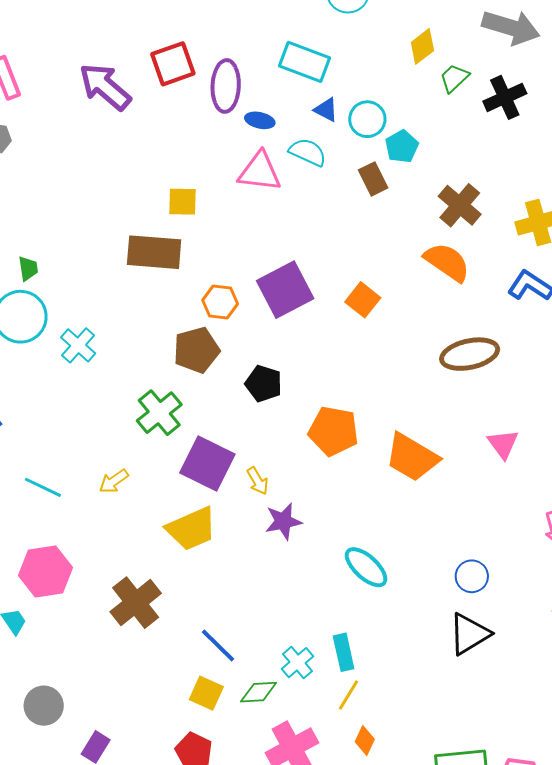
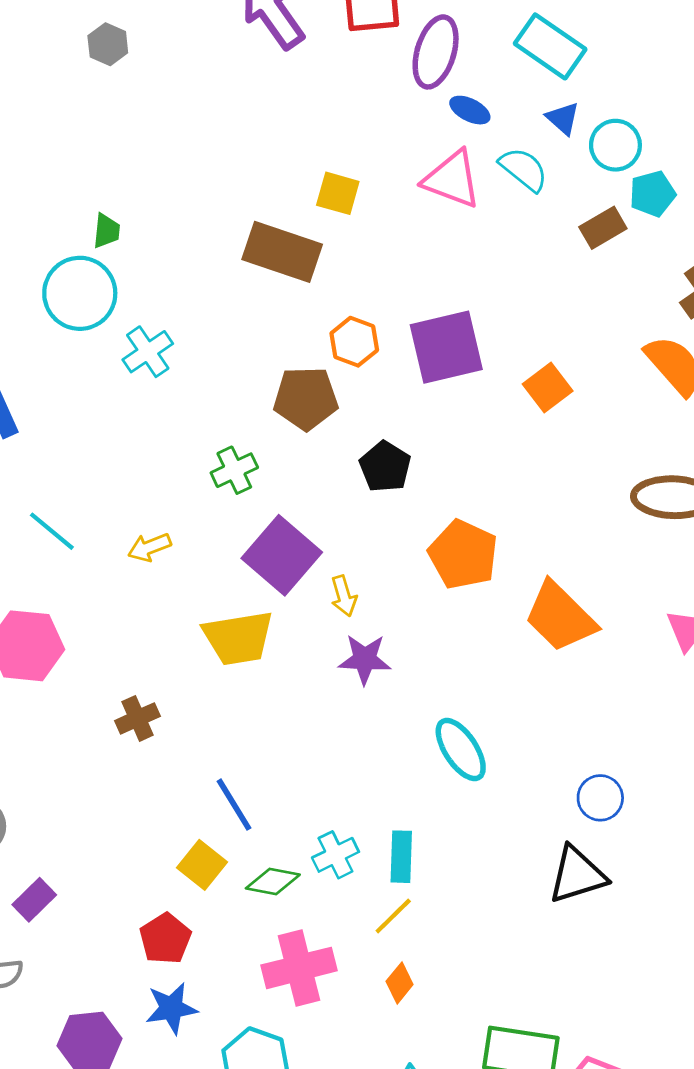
brown rectangle: (373, 179) -> (603, 228), turned 72
green cross: (159, 413) -> (234, 470), size x0.7
brown cross: (136, 603) -> (138, 718), size x0.6

